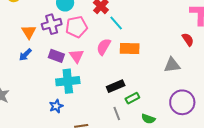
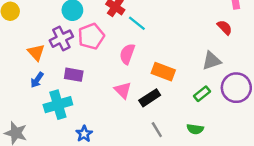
orange rectangle: (130, 48) -> (163, 72), moved, turned 30
pink triangle: (77, 56) -> (123, 90), moved
cyan cross: (68, 81) -> (58, 105), moved
green rectangle: (132, 98) -> (202, 94), moved
purple circle: (182, 102) -> (236, 88), moved

